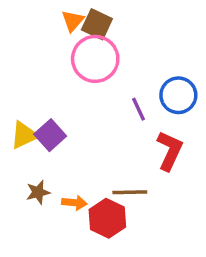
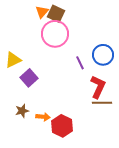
yellow triangle: (24, 135) -> (13, 60), moved
brown line: (130, 192) -> (102, 103), moved

